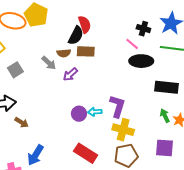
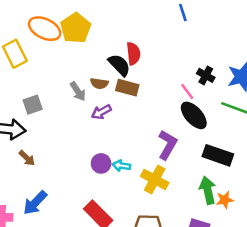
black semicircle: (76, 36) -> (119, 65), turned -84
black ellipse: (141, 61) -> (194, 115), turned 35
gray square: (15, 70) -> (33, 105), moved
purple L-shape: (117, 106) -> (167, 145), moved
green arrow: (165, 116) -> (208, 190), size x1.5
yellow cross: (123, 130) -> (155, 179), moved

